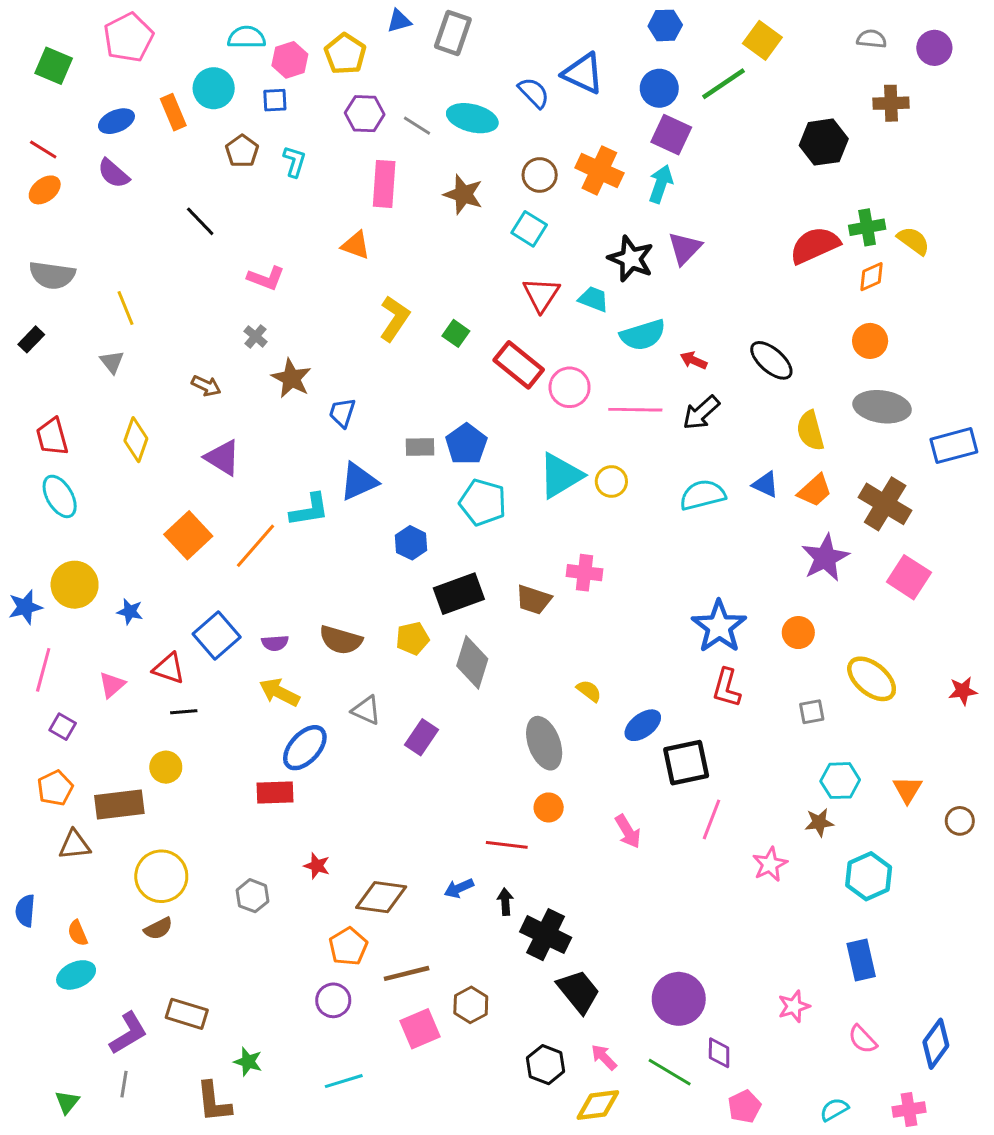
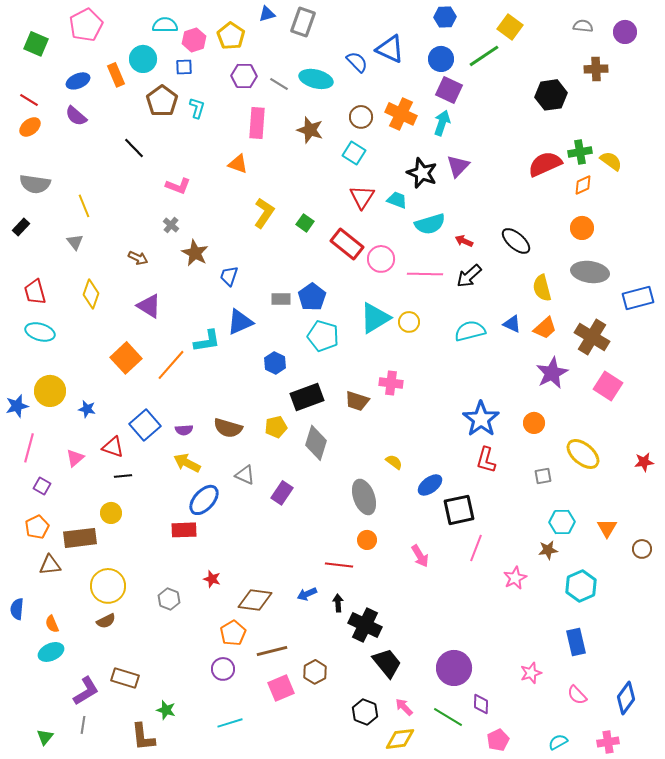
brown pentagon: (242, 151) -> (162, 101), size x1.4
cyan ellipse: (60, 496) -> (40, 332), turned -44

